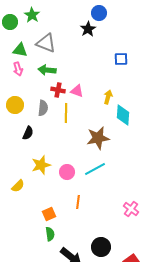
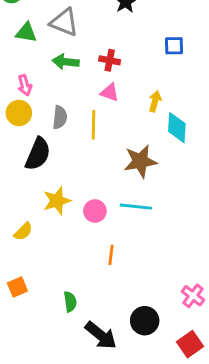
pink arrow: (18, 69) -> (25, 85), moved
red cross: (58, 90) -> (110, 60), moved
black semicircle: (28, 133) -> (38, 154), size x1.6
cyan line: (95, 169) -> (136, 207), turned 35
pink cross: (131, 209) -> (193, 296), moved
orange square: (49, 214) -> (17, 287), moved

